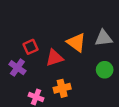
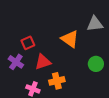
gray triangle: (104, 38) -> (95, 24), moved
red triangle: (54, 58) -> (43, 62), moved

